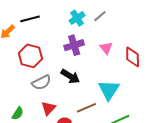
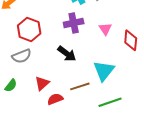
gray semicircle: (41, 82) -> (22, 56), moved

